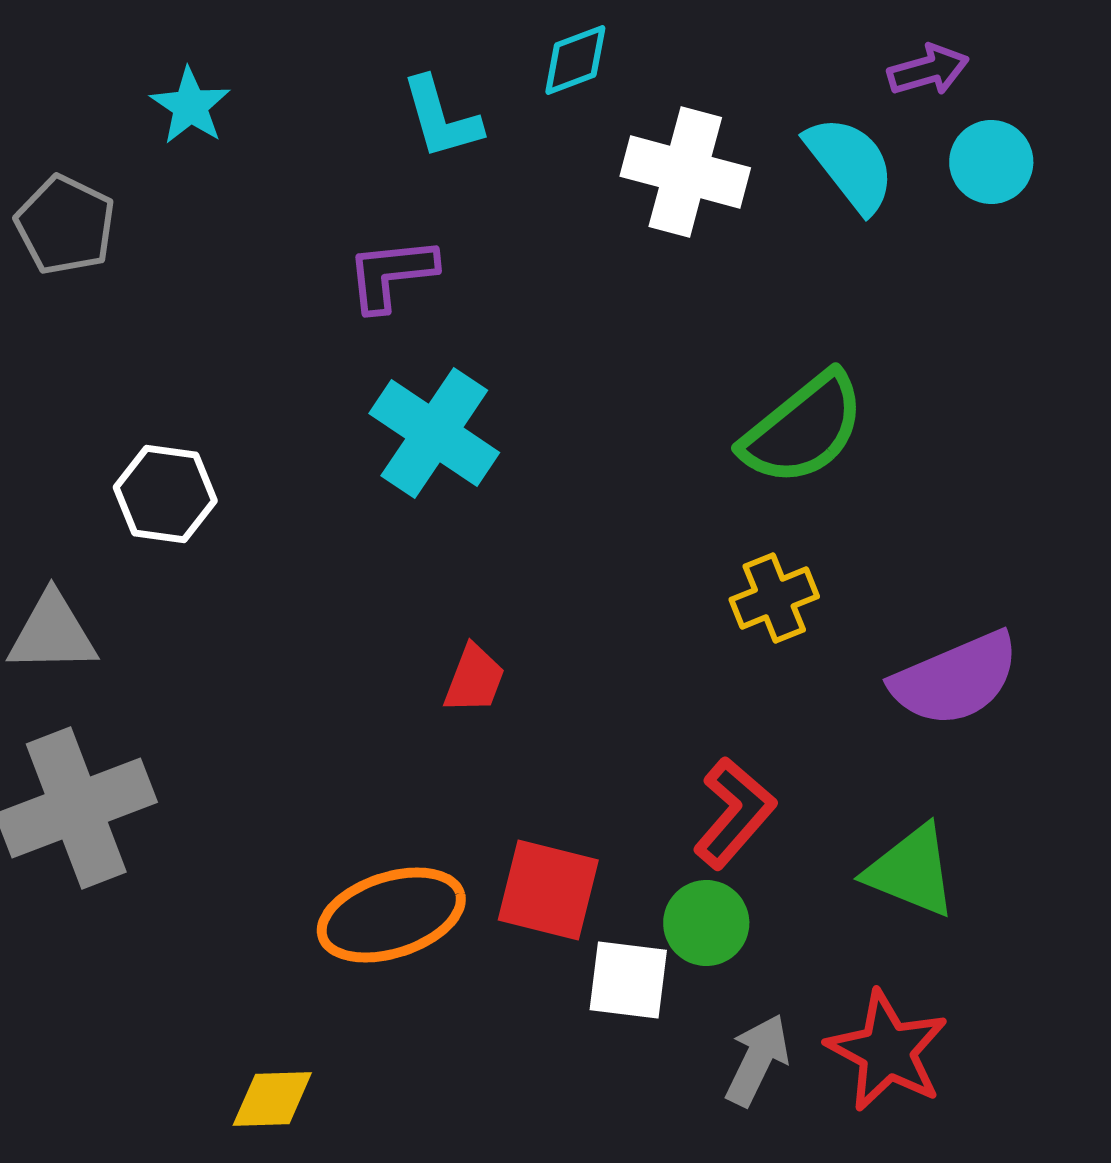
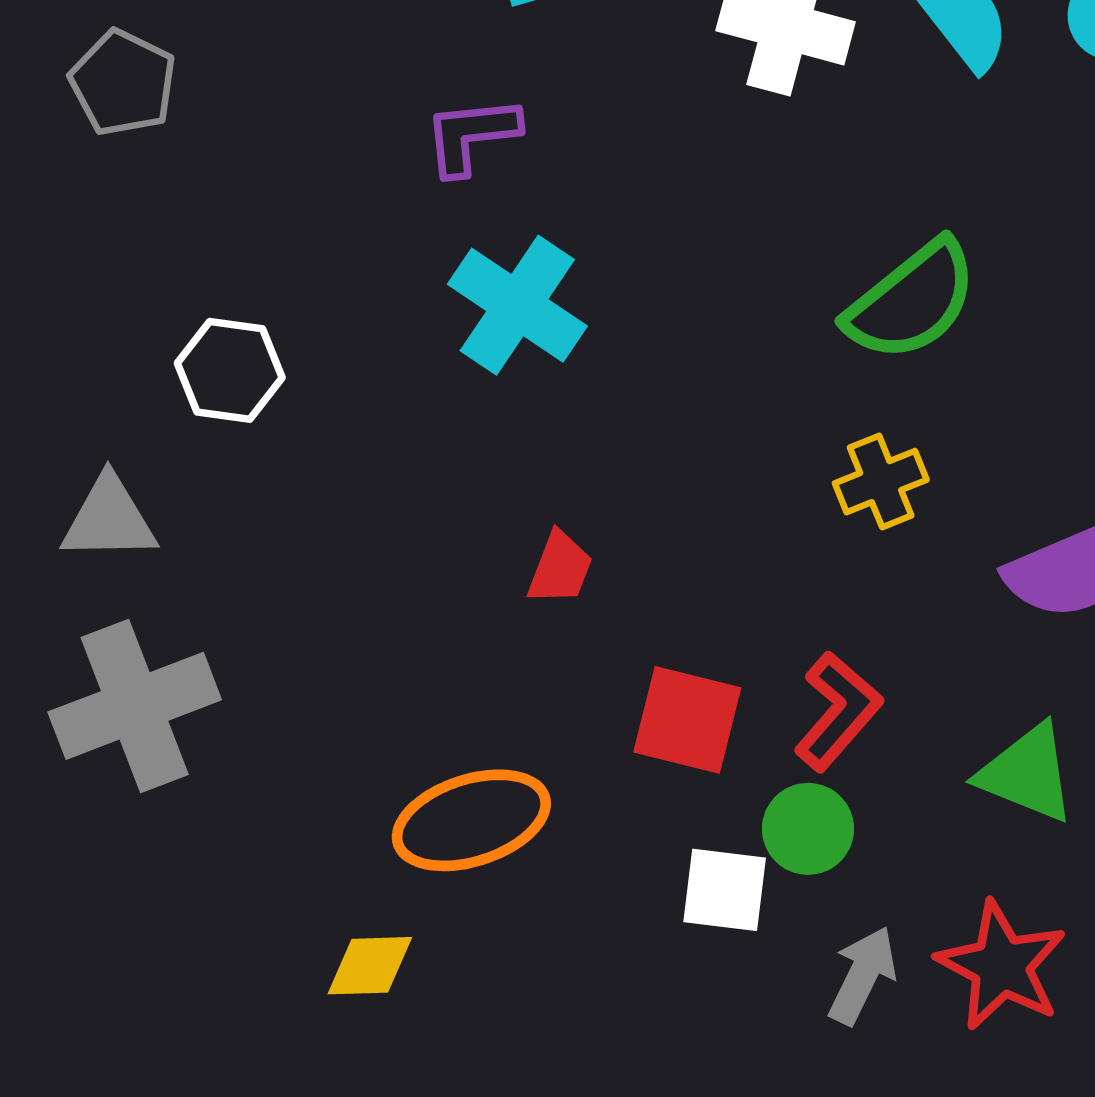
red square: (548, 890) -> (687, 720), moved
yellow diamond: (272, 1099) -> (370, 966), moved

